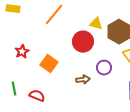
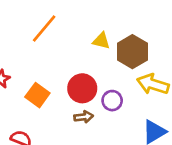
red circle: (83, 42) -> (82, 88), moved

